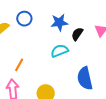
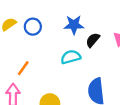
blue circle: (24, 19) -> (33, 27), moved

